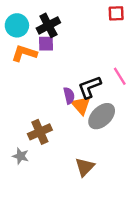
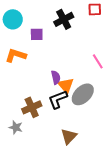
black cross: (48, 25) -> (64, 19), moved
orange L-shape: (24, 53) -> (16, 55), moved
black L-shape: (90, 87) -> (58, 99), moved

